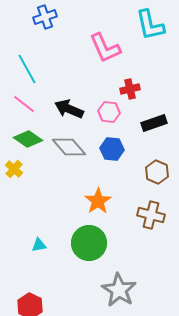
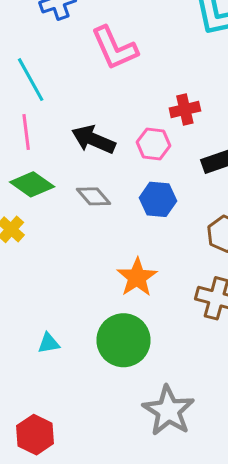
pink L-shape: (105, 48) -> (115, 48), moved
pink line: (24, 104) -> (26, 132), turned 45
gray diamond: (69, 147) -> (94, 196), size x0.7

